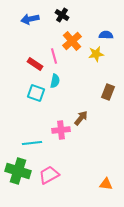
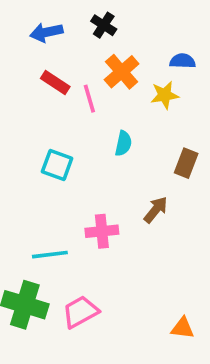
red rectangle: (35, 64) -> (55, 83), moved
cyan semicircle: (55, 81) -> (123, 143), moved
brown arrow: (81, 118) -> (156, 210), moved

